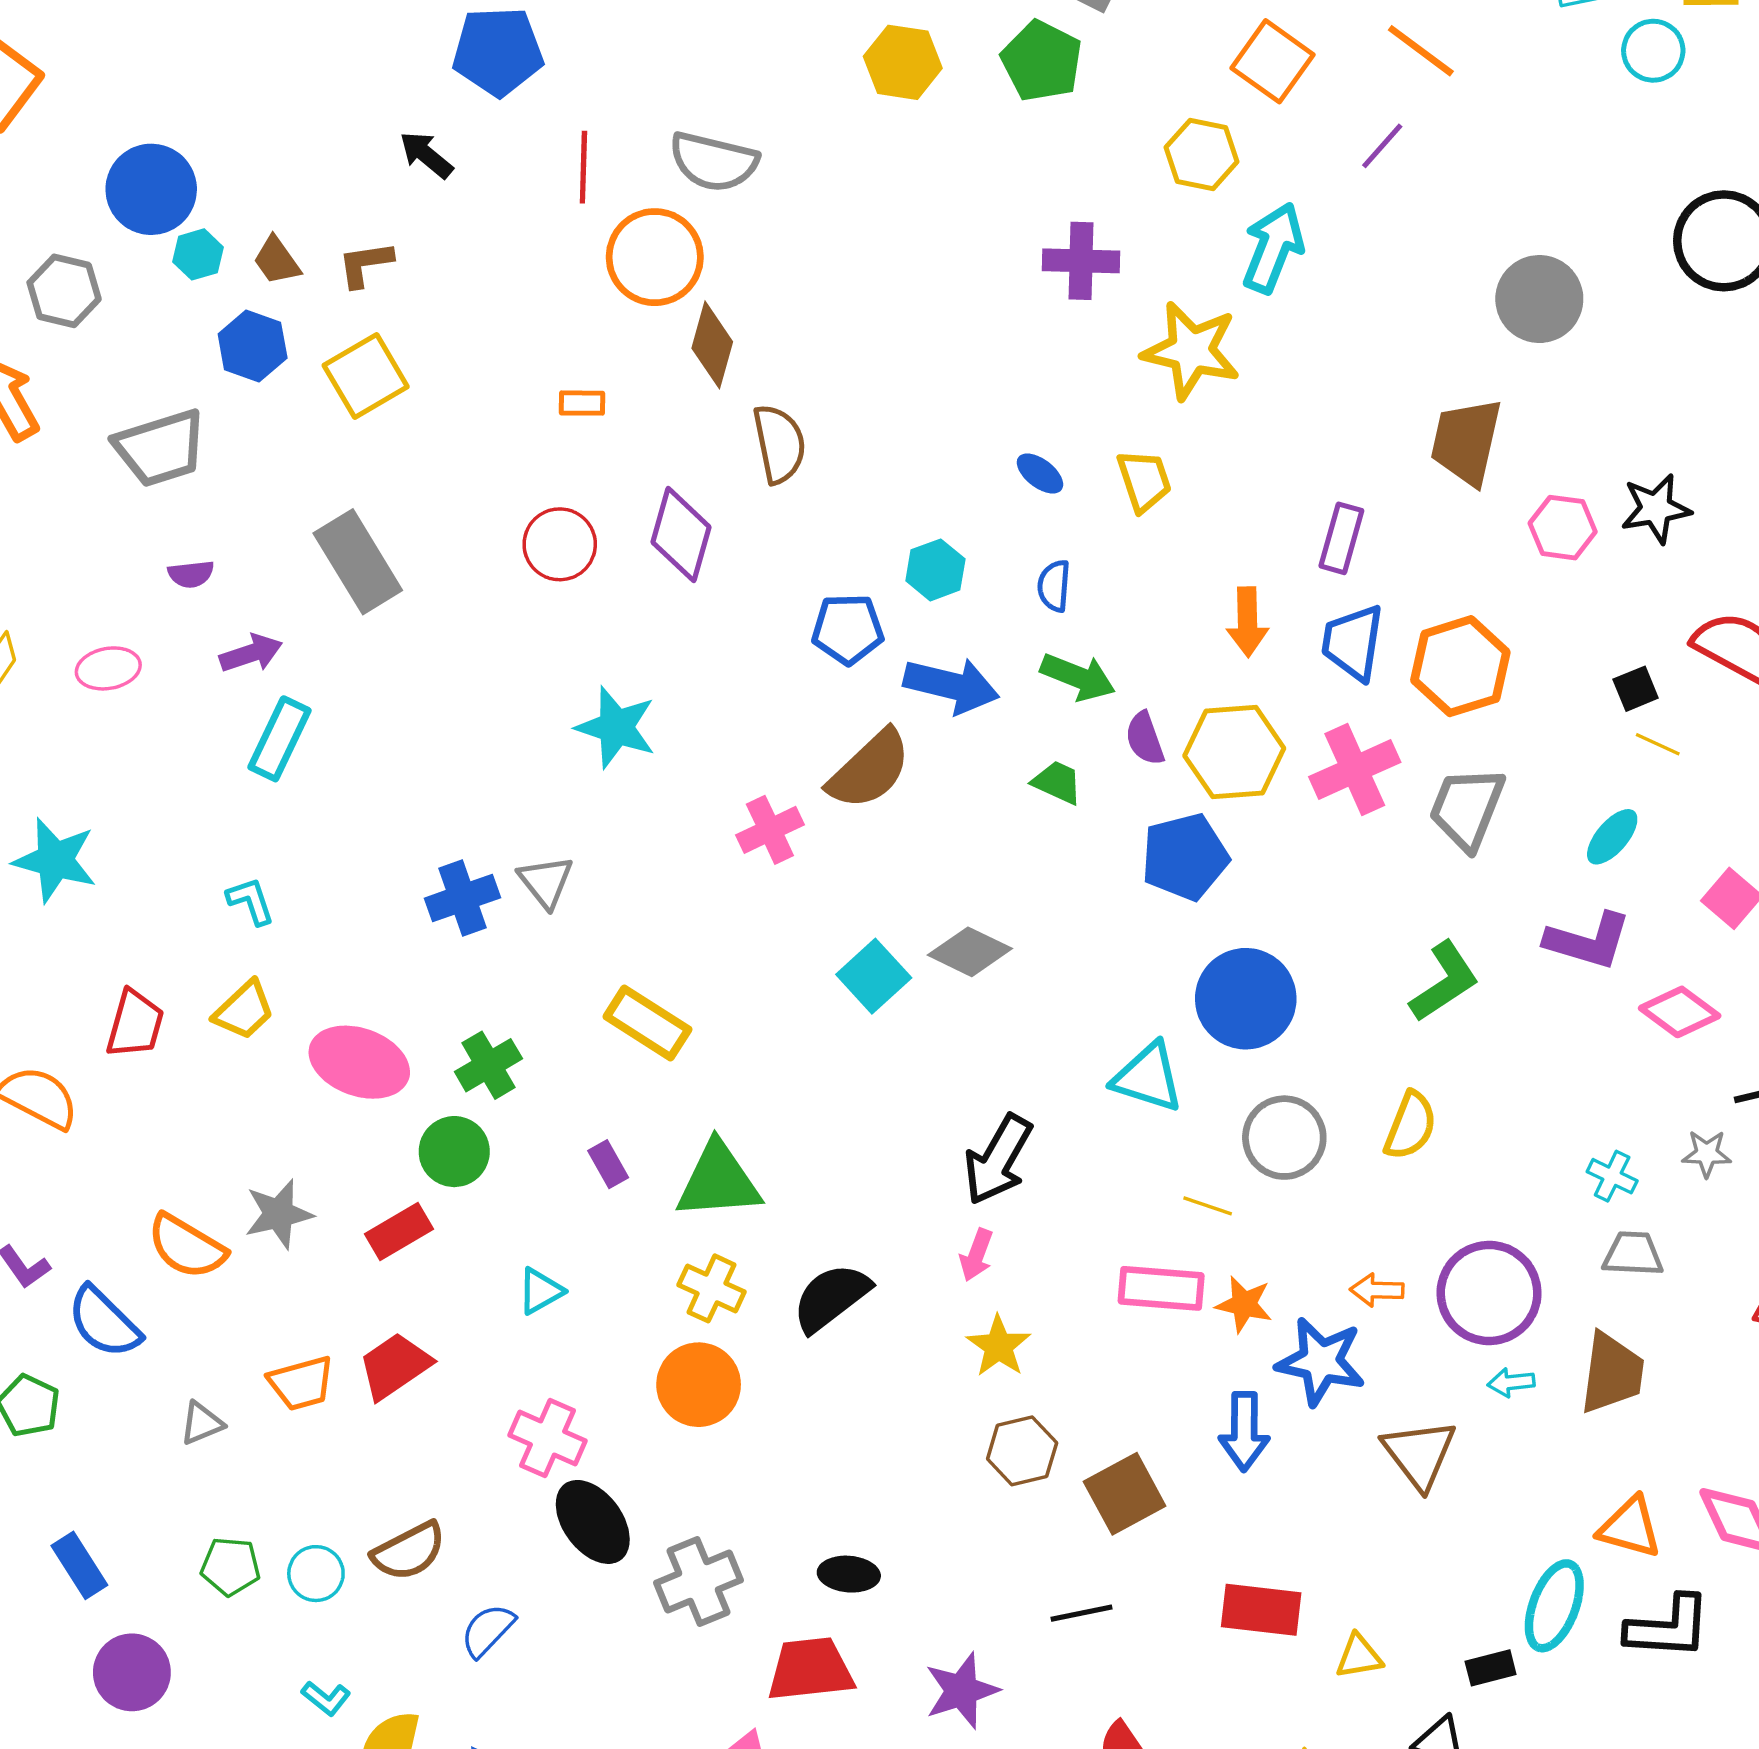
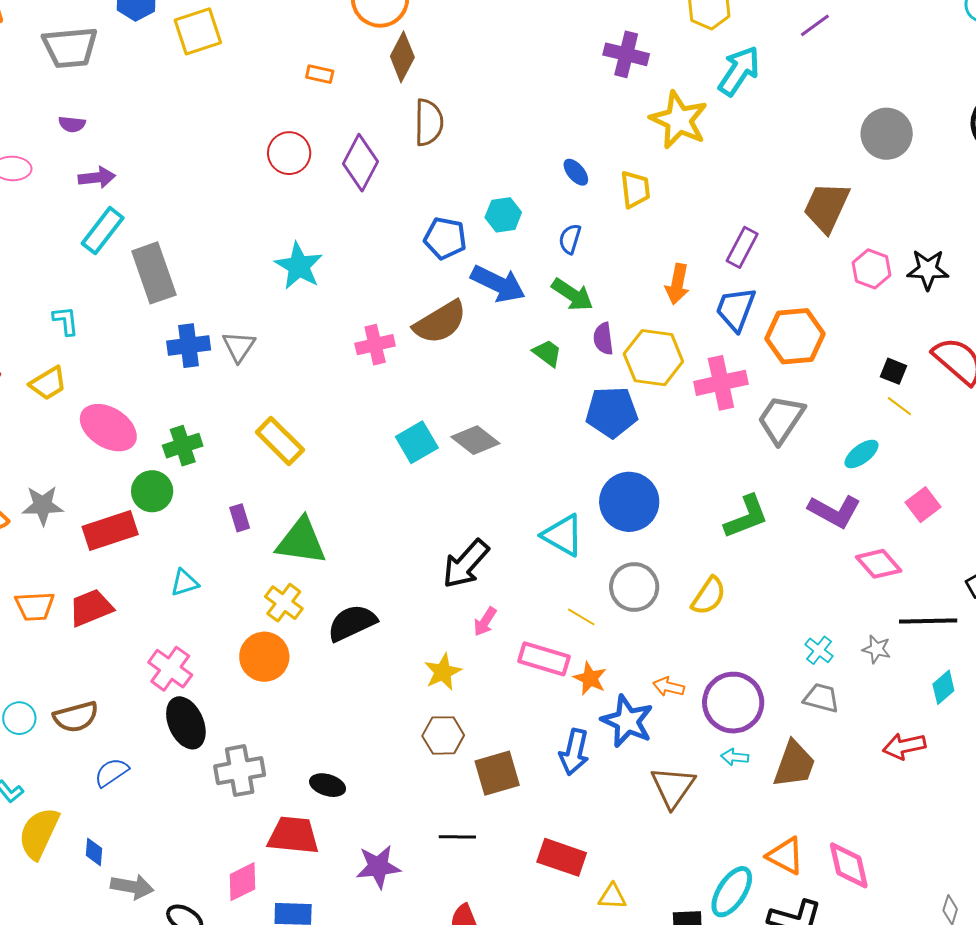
gray rectangle: (358, 562) -> (154, 273), moved
black square: (1636, 689) -> (894, 371), turned 32
red rectangle: (399, 1231) -> (110, 531), size x1.4
pink arrow: (976, 1255) -> (485, 622), moved

